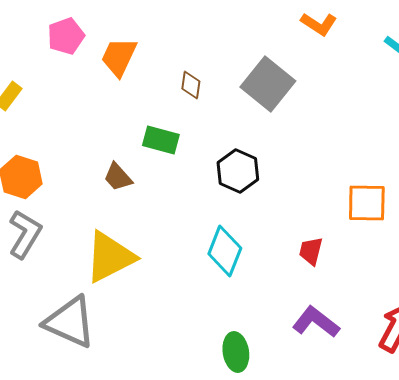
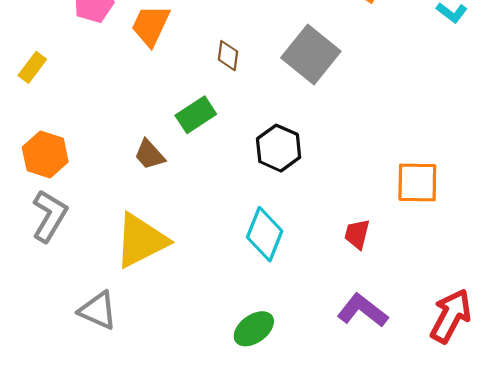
green rectangle: (161, 140) -> (196, 115), turned -48
gray triangle: (70, 322) -> (98, 310), size x0.7
green ellipse: (236, 352) -> (254, 329), moved, turned 63

